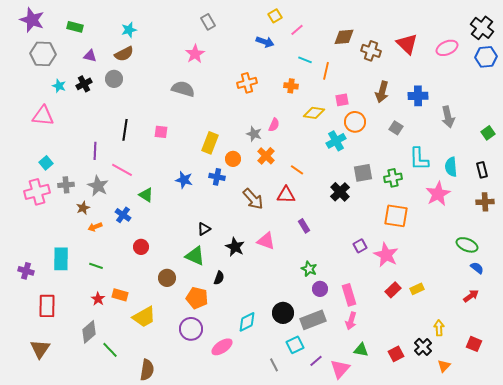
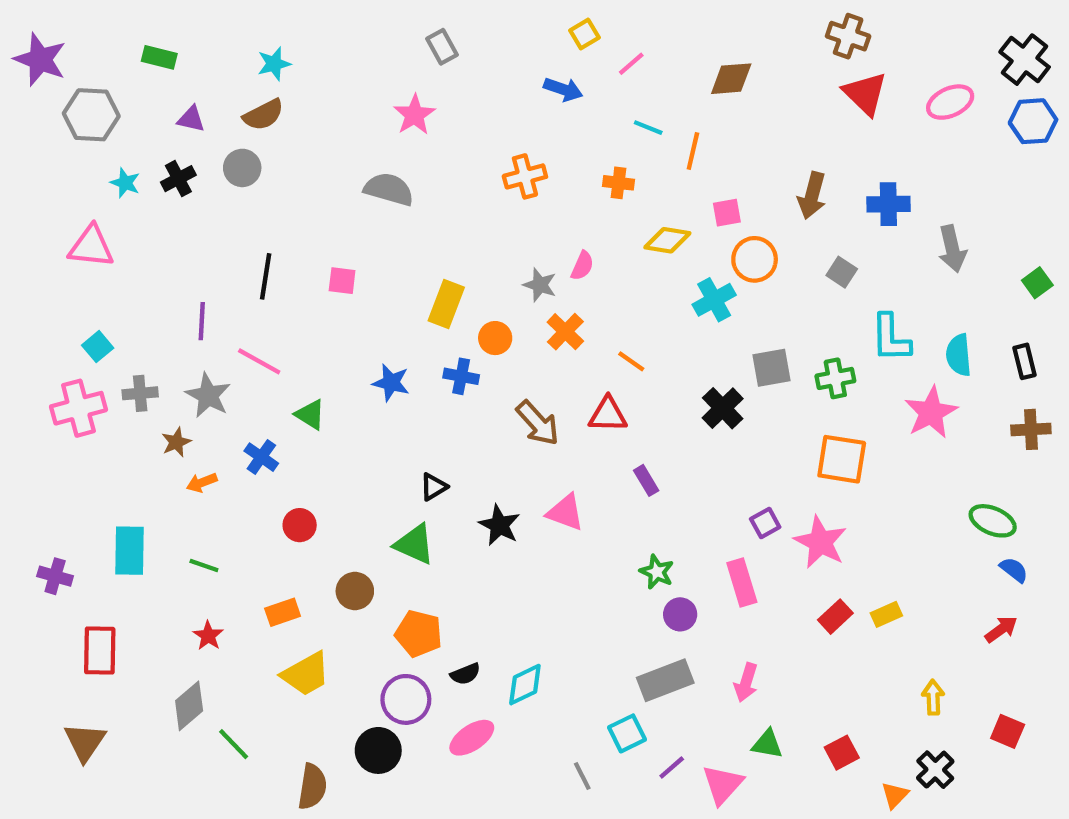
purple star: (32, 20) -> (40, 60), moved
brown cross: (371, 51) -> (848, 36), moved
black semicircle: (219, 278) -> (465, 674), moved, turned 48
orange rectangle: (120, 295) -> (283, 612), moved, turned -35
pink rectangle: (349, 295) -> (742, 583), moved
black circle: (283, 313) -> (378, 750), moved
black cross: (423, 347) -> (935, 770), moved
orange triangle: (444, 366) -> (895, 795), moved

